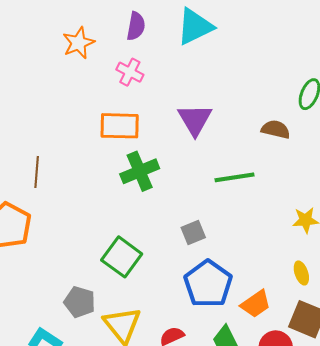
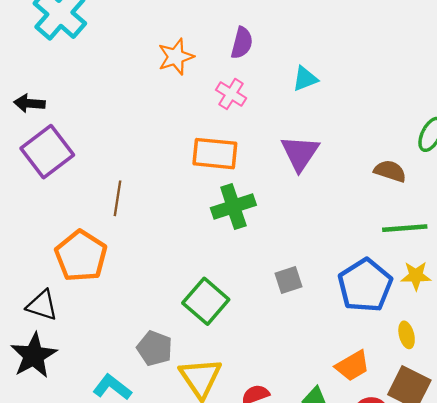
cyan triangle: (195, 27) -> (305, 79), moved, size x0.6
green line: (235, 177) -> (405, 228), moved
blue pentagon: (208, 284) -> (365, 285), moved

